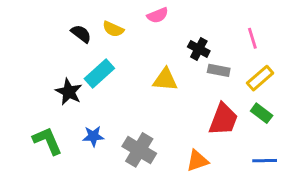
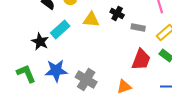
black cross: (199, 49) -> (117, 14), moved
yellow triangle: (165, 80) -> (91, 20), moved
blue star: (93, 136) -> (56, 71), size x1.6

